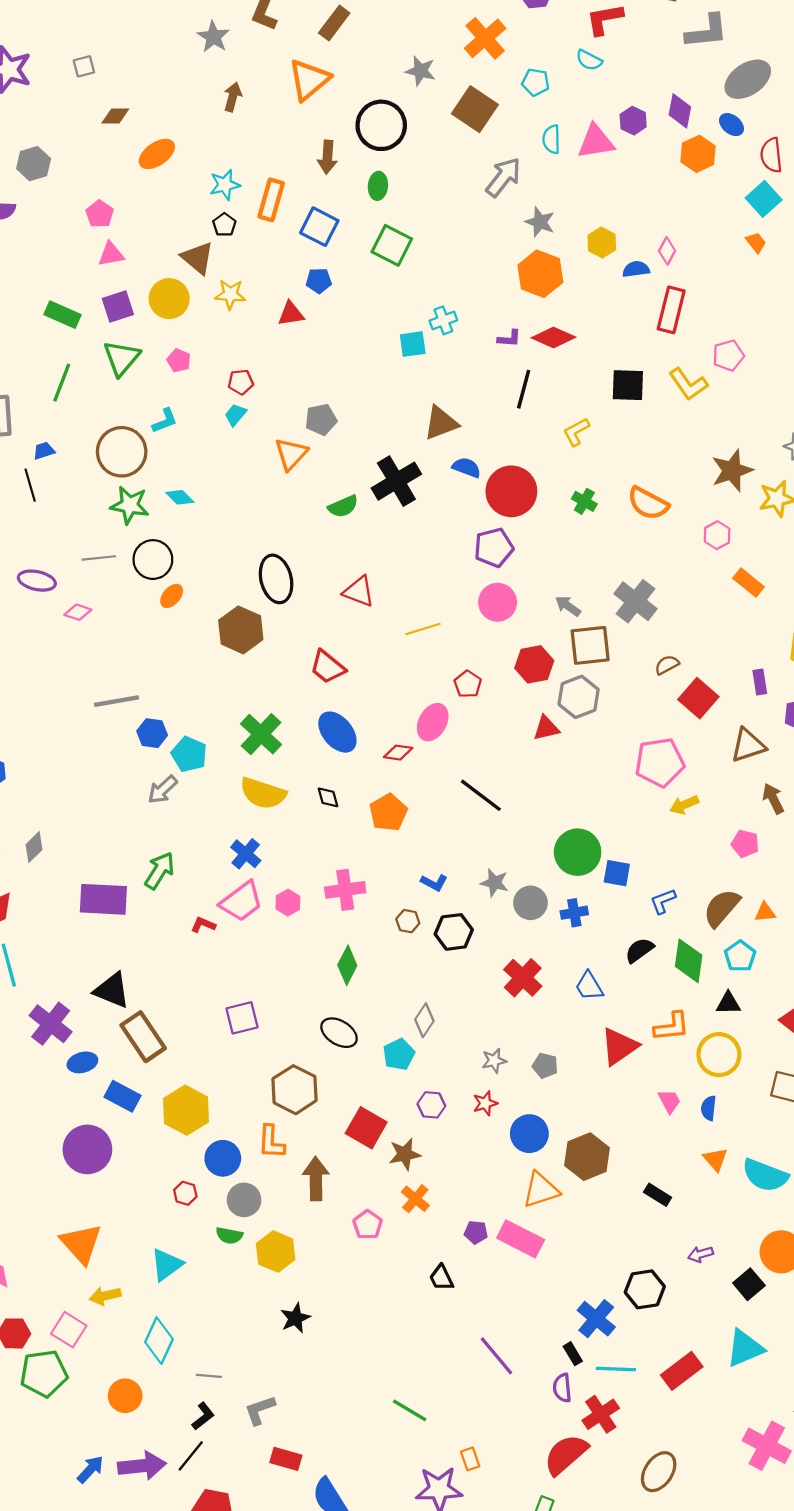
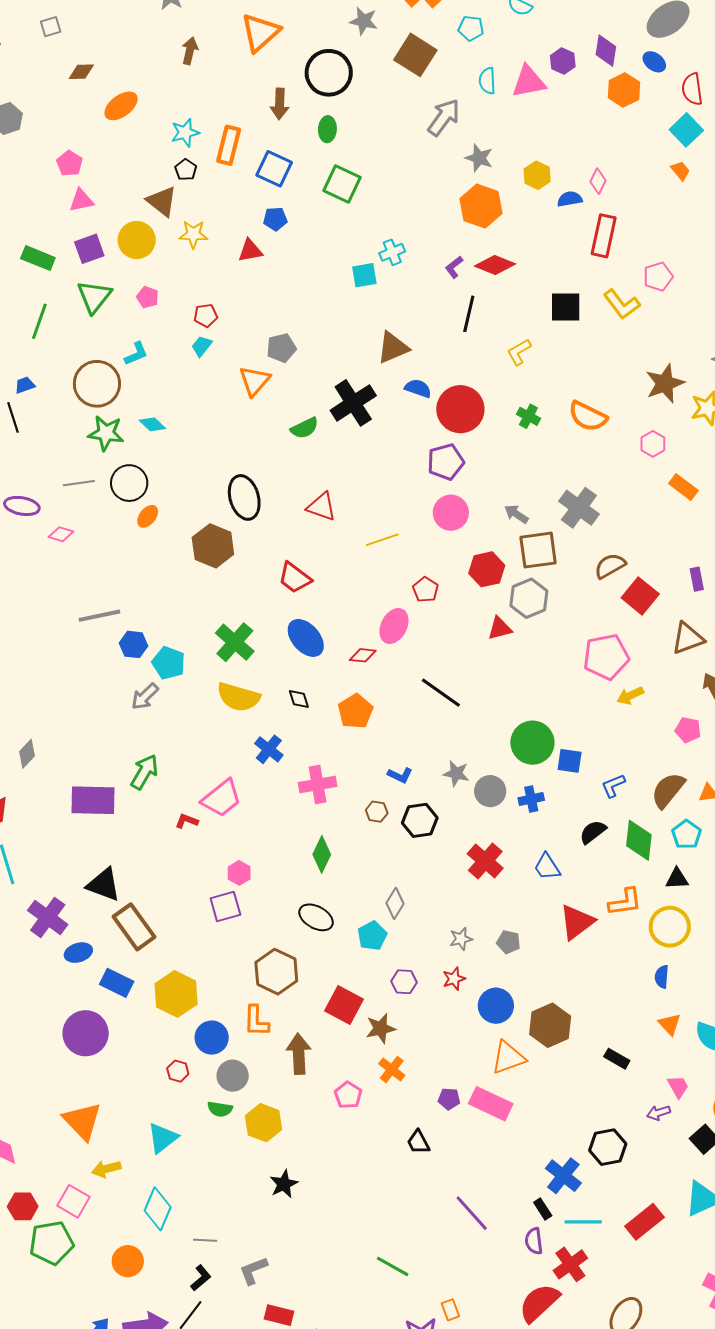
purple L-shape: (509, 338) -> (454, 267), turned 140
brown semicircle: (667, 665) -> (610, 566), size x1.4
blue cross: (246, 854) -> (269, 749), moved
pink hexagon: (288, 903) -> (239, 873), moved
pink trapezoid: (669, 1101) -> (678, 1087), moved

